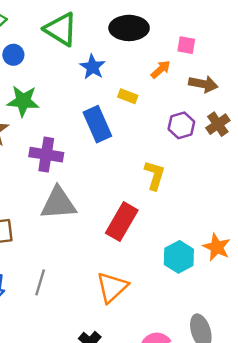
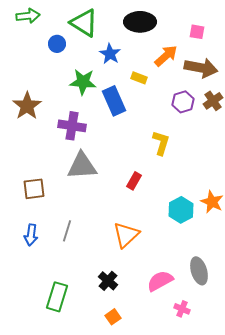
pink square: (186, 45) -> (197, 32), moved
blue circle: (13, 55) -> (57, 44), moved
orange arrow: (161, 69) -> (166, 56), size x1.4
brown arrow: (203, 84) -> (201, 68), size x1.4
green star: (23, 101) -> (83, 82), moved
red rectangle: (122, 222) -> (134, 181), size x0.6

